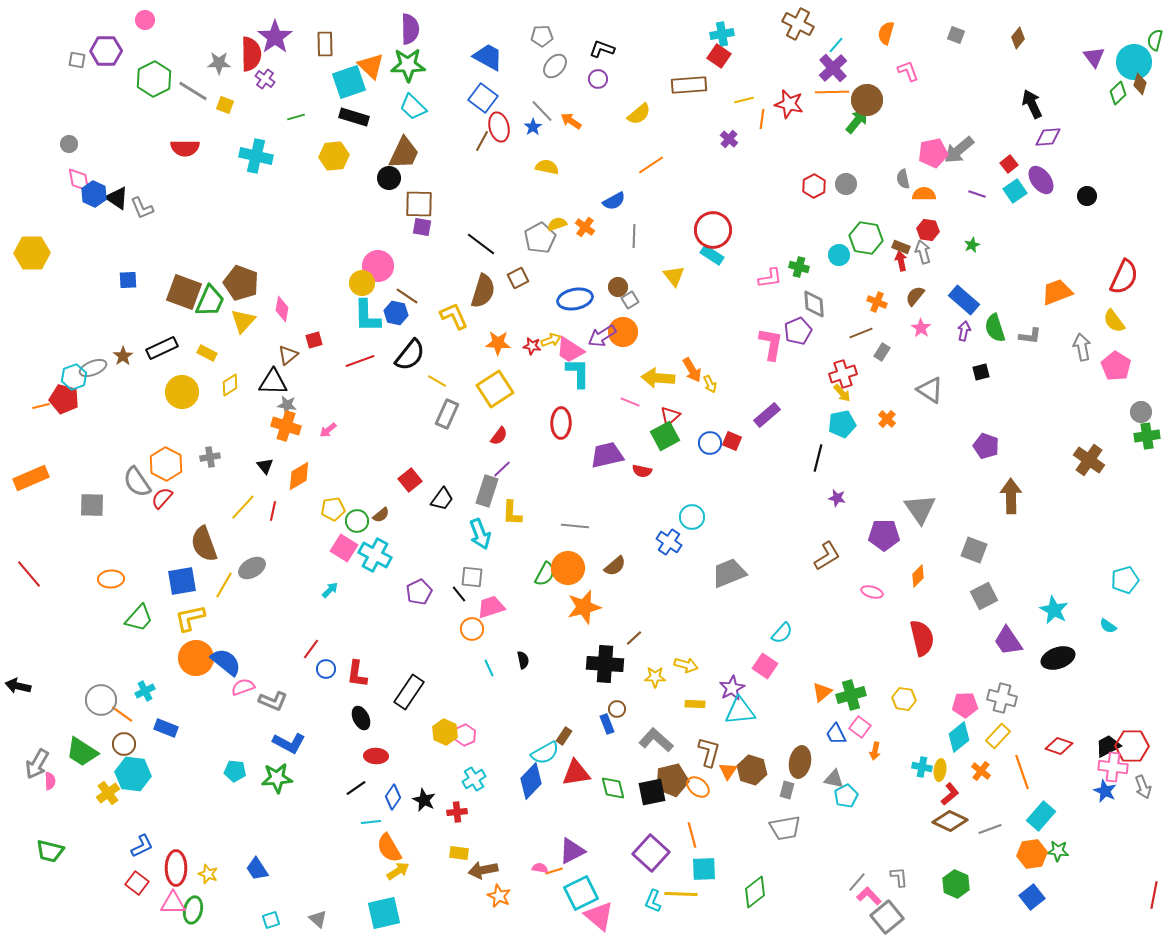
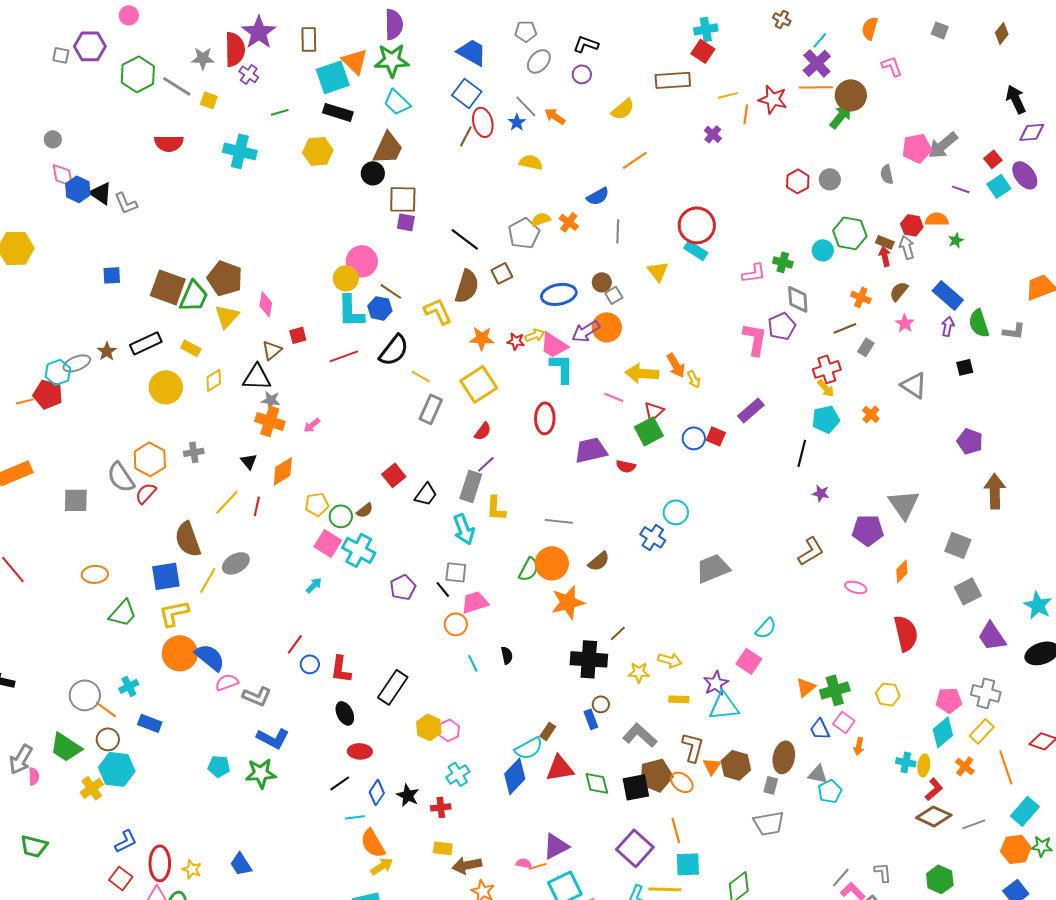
brown cross: (798, 24) -> (782, 19), size x0.6
orange semicircle: (924, 194) -> (937, 219), moved

